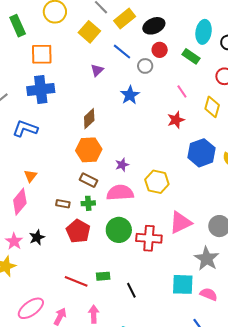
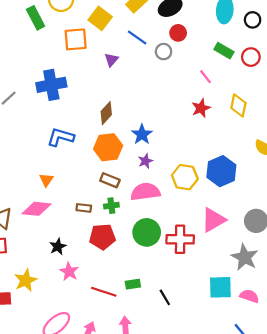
green rectangle: (18, 26) -> (36, 18), moved
orange square: (42, 54) -> (76, 39), moved
green rectangle: (191, 56) -> (224, 51), moved
blue star: (130, 95) -> (142, 134), moved
yellow diamond: (212, 107) -> (238, 105), moved
blue L-shape: (25, 129) -> (61, 137), moved
blue hexagon: (201, 153) -> (221, 171), moved
pink diamond: (20, 202) -> (37, 209), turned 60
red pentagon: (78, 231) -> (102, 237), turned -30
pink star: (14, 241) -> (69, 272), moved

